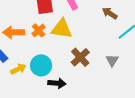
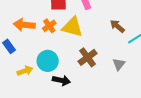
brown arrow: (110, 13) -> (117, 26), moved
yellow arrow: (18, 69) -> (25, 71), moved

